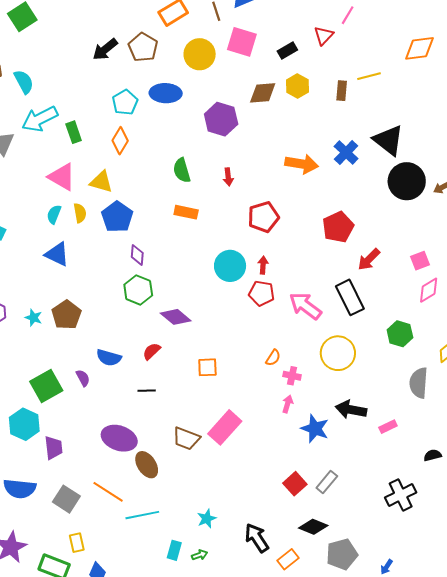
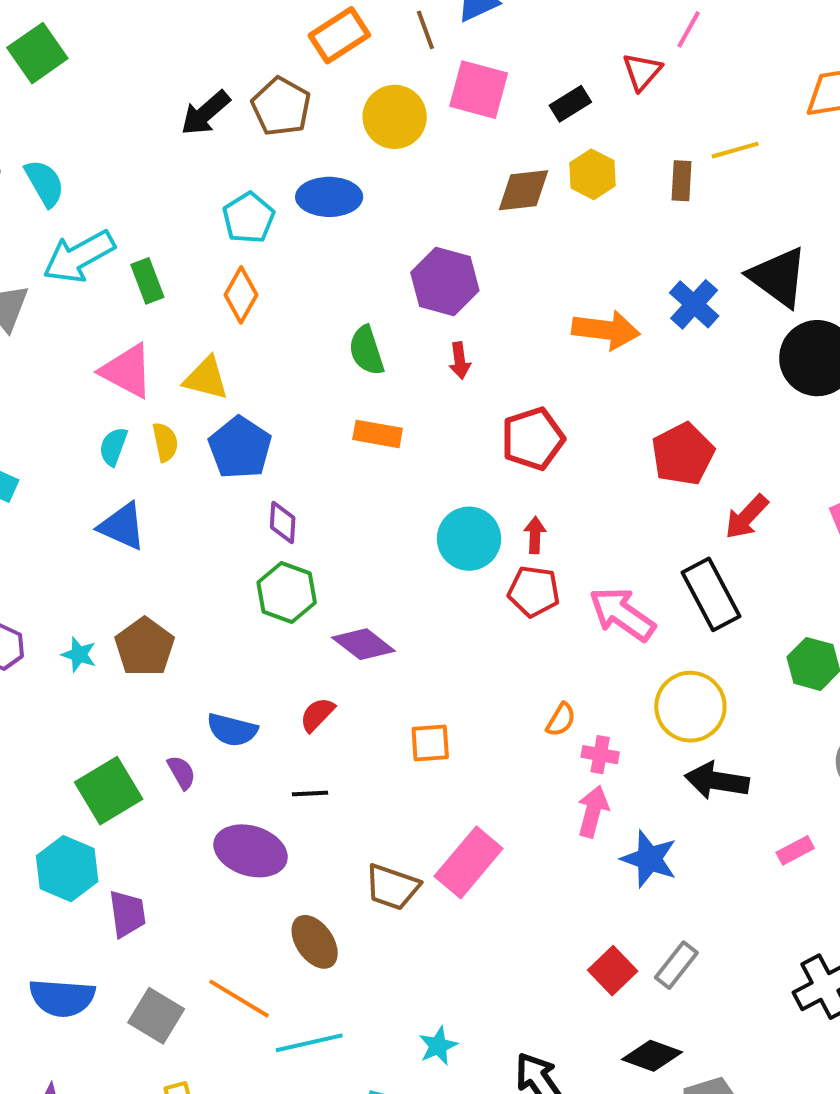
purple hexagon: (221, 119) -> (445, 281), moved
pink arrow: (288, 404) -> (593, 811), size x1.4
black arrow: (351, 410) -> (717, 781), moved
purple ellipse: (119, 438) -> (251, 851), moved

